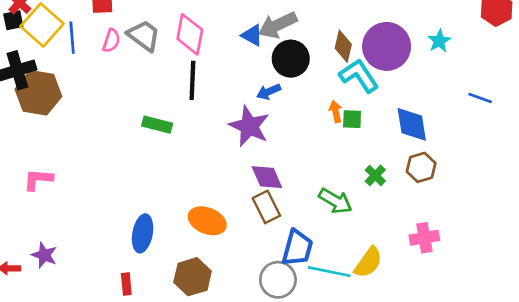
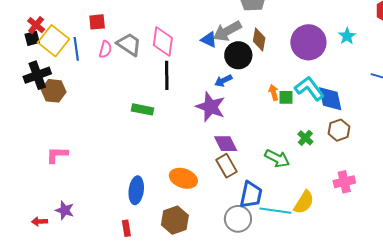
brown diamond: (343, 46) -> (259, 39), moved
cyan L-shape: (359, 76) -> (309, 88), moved
brown hexagon: (38, 93) -> (54, 91), size x0.7

